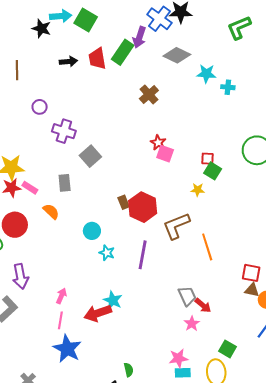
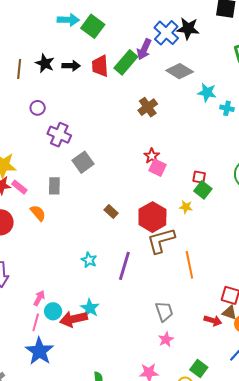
black star: (41, 28) -> (45, 63), moved
brown rectangle: (124, 202) -> (111, 212), turned -32
red hexagon: (143, 207) -> (152, 217), moved
cyan circle: (92, 231) -> (53, 311), moved
red arrow: (203, 305) -> (213, 321), moved, turned -30

